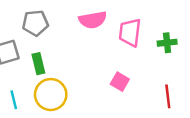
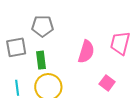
pink semicircle: (93, 20) -> (86, 52), moved, turned -70

